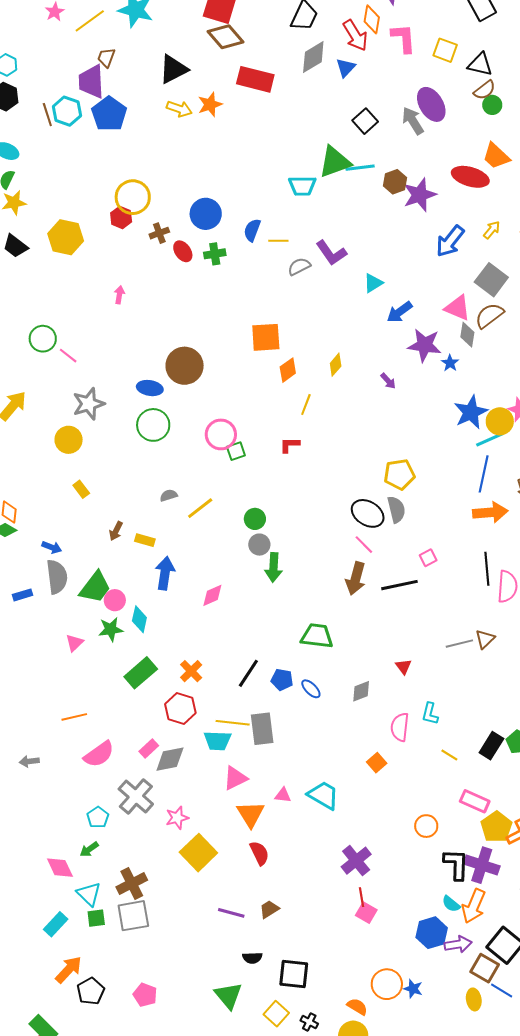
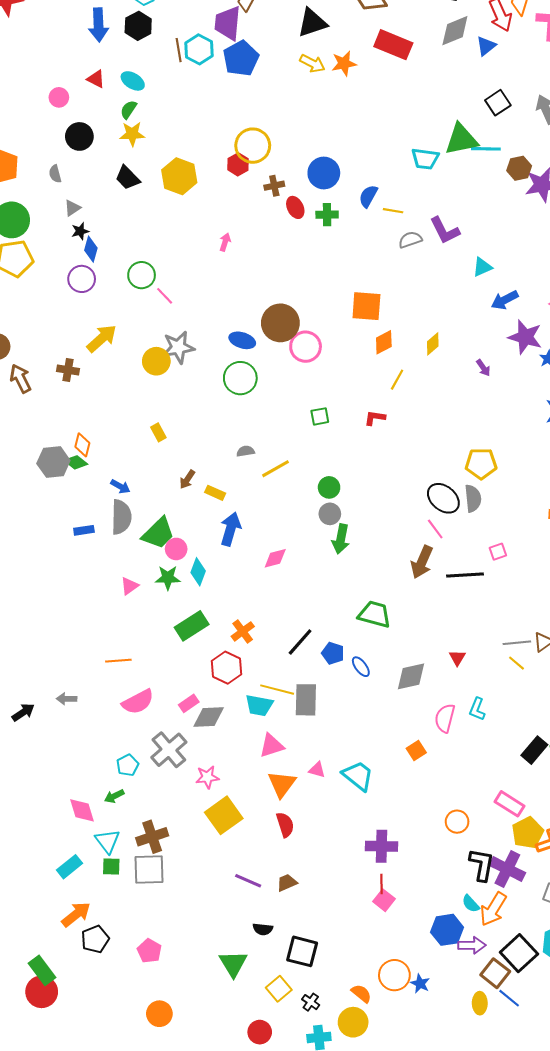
pink circle: (221, 434) -> (306, 347), moved
yellow circle: (69, 440) -> (156, 361), moved
gray diamond: (361, 691) -> (411, 676), size x1.4
yellow line: (449, 755) -> (516, 663), moved
purple cross: (356, 861) -> (381, 846), turned 32

